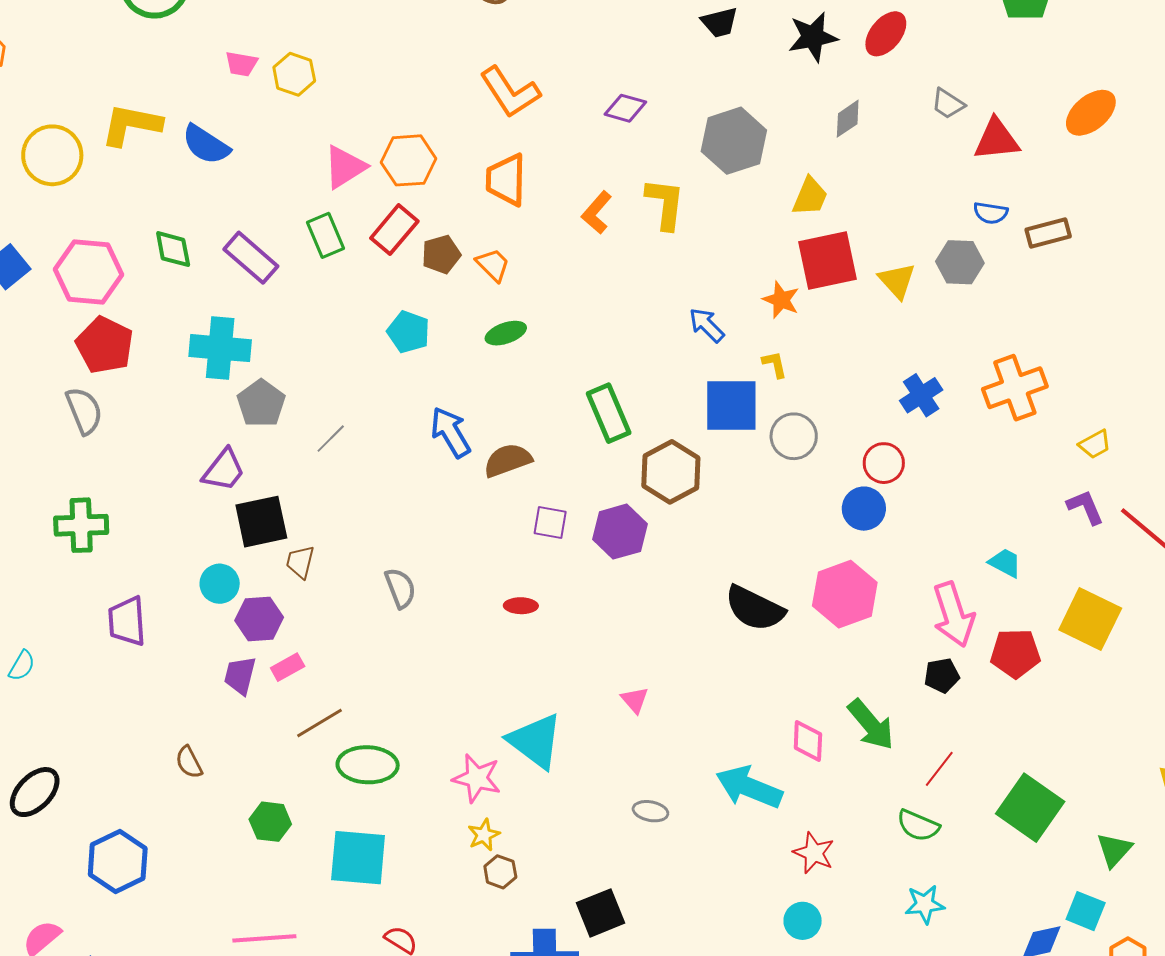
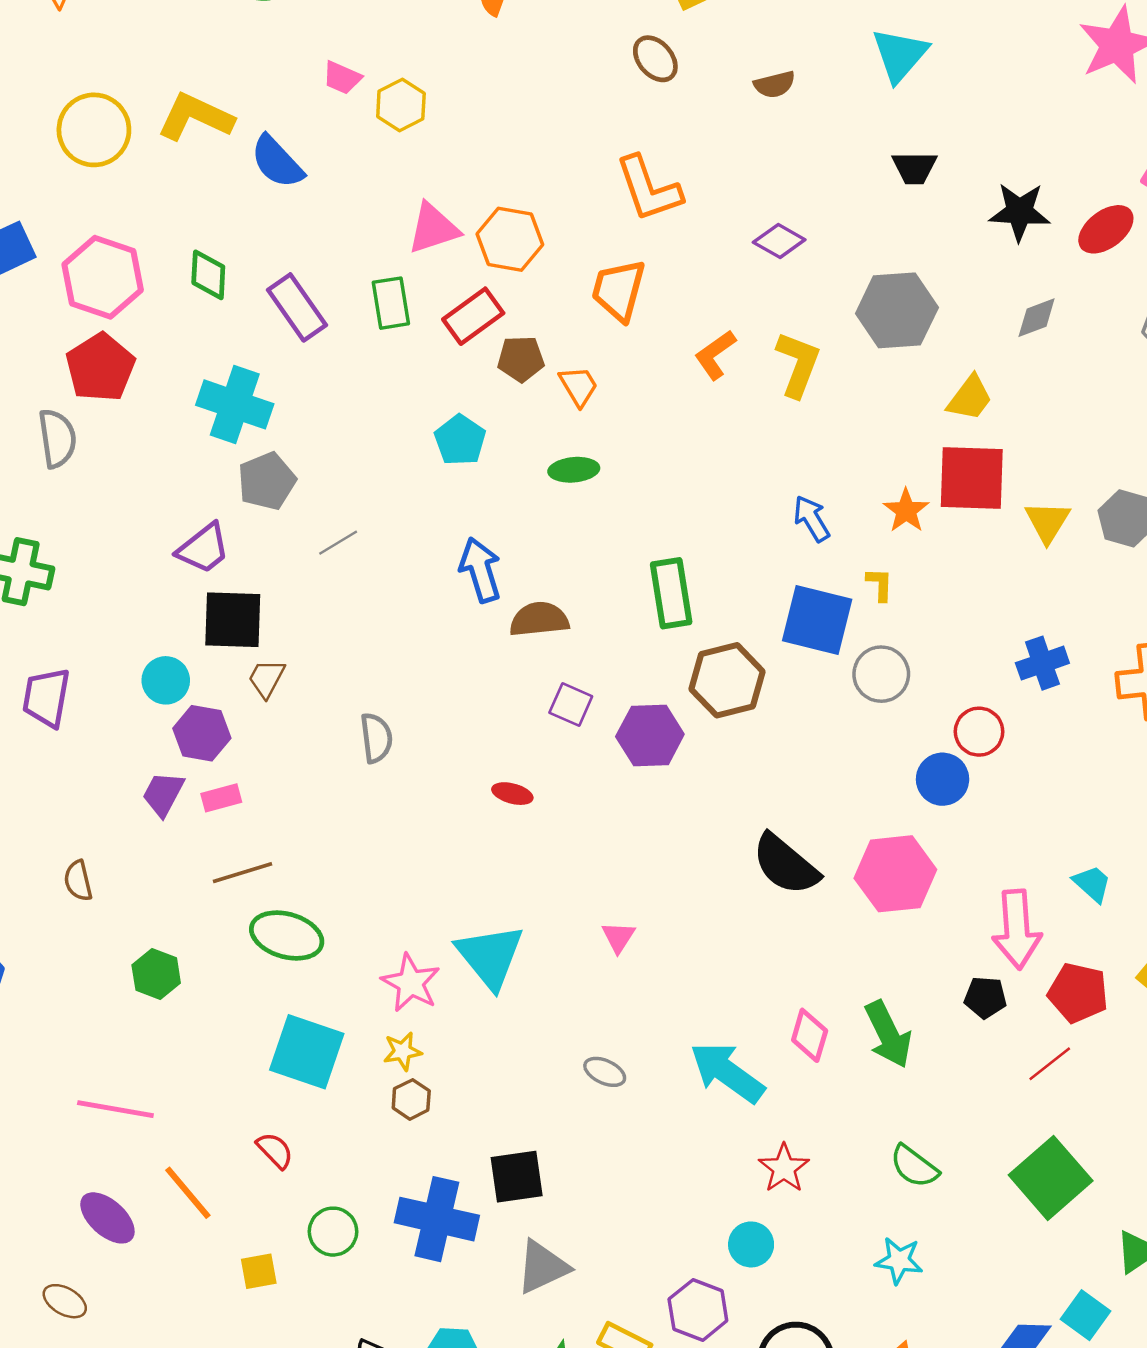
red line: (939, 769) -> (1050, 1064), moved
cyan square: (358, 858) -> (307, 1052), moved

